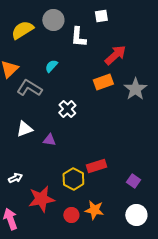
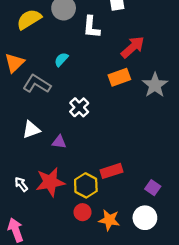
white arrow: (15, 178) -> (21, 184), turned -104
red star: (41, 199) -> (50, 182), moved
red circle: (71, 215) -> (82, 212), moved
white circle: (136, 215) -> (145, 218), moved

